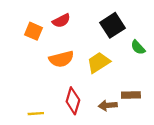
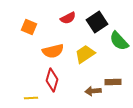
red semicircle: (61, 21) -> (68, 18), moved
green semicircle: (138, 47) -> (119, 41), size x1.5
red diamond: (73, 101) -> (52, 80), moved

